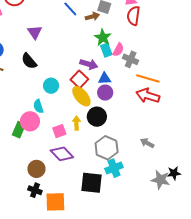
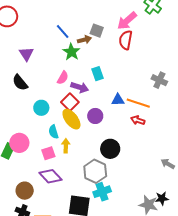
green star: (103, 37) -> (71, 52), moved
pink semicircle: (118, 50) -> (63, 78), moved
gray cross: (131, 59) -> (159, 80), moved
blue triangle: (105, 78) -> (118, 100), moved
red arrow: (148, 96) -> (138, 120), size x0.6
cyan semicircle: (38, 106) -> (53, 132), moved
black circle: (97, 117) -> (110, 149), moved
gray arrow: (147, 143) -> (168, 164), moved

